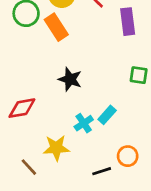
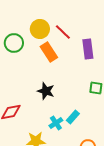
orange rectangle: (56, 27) -> (49, 52), moved

